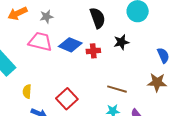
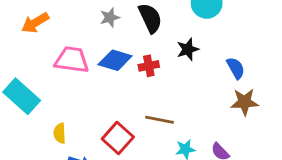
gray star: (47, 17) -> (110, 17), moved
blue semicircle: (163, 55) -> (236, 68), moved
brown line: (117, 89) -> (160, 120), moved

